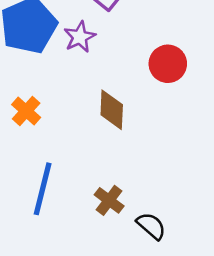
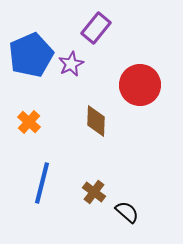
red circle: (168, 64) -> (140, 85), size x1.4

